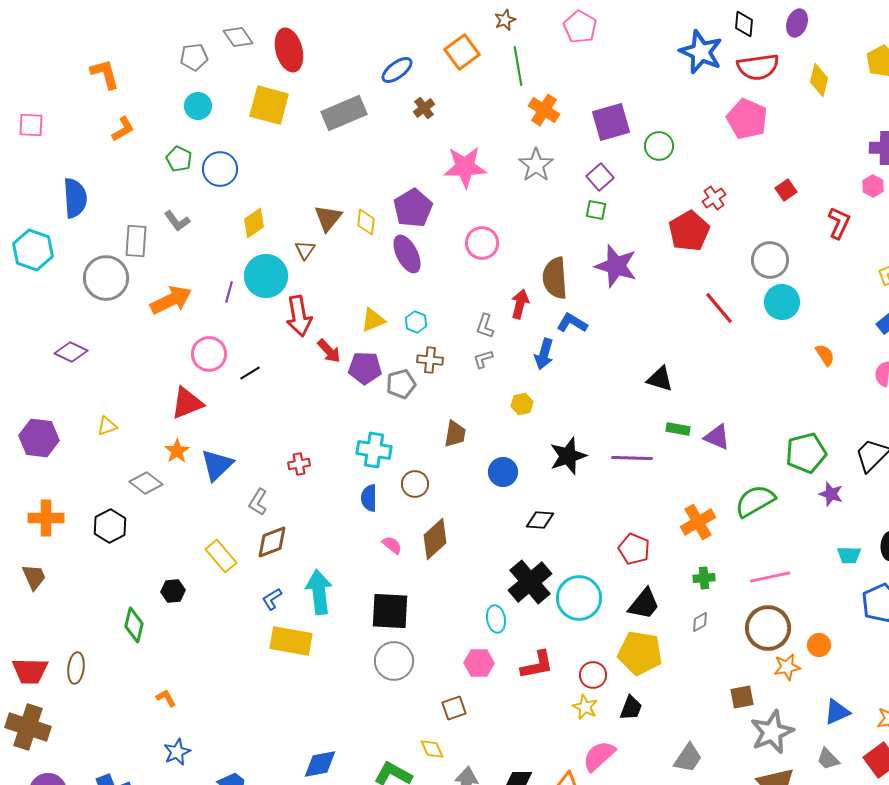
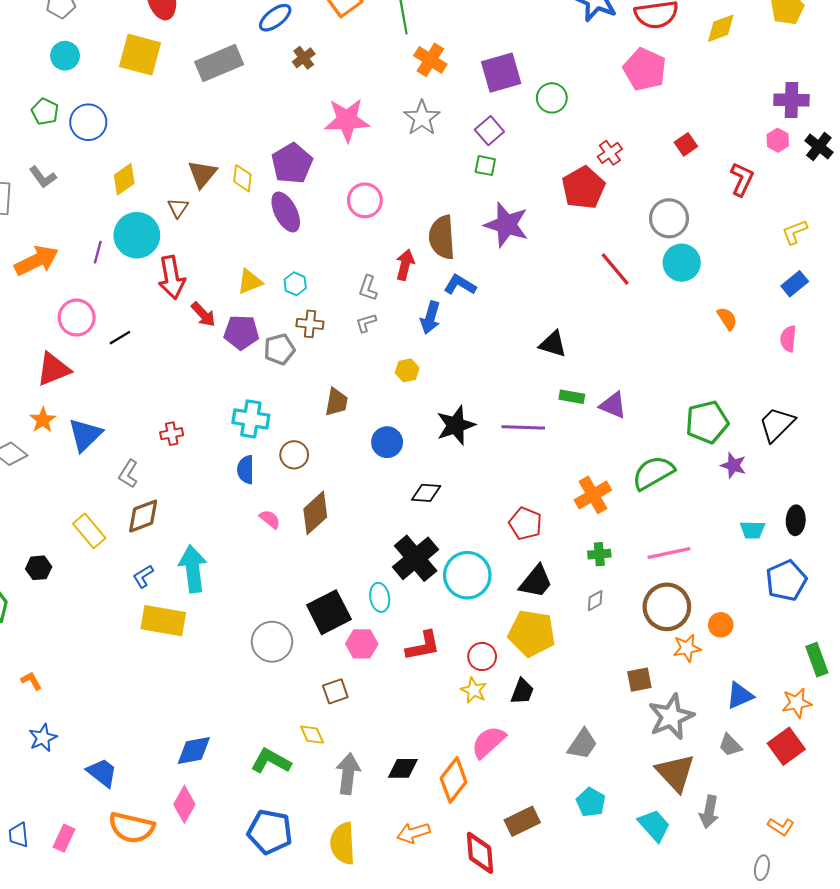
yellow diamond: (819, 80) -> (721, 28), turned 56
black square: (390, 611) -> (329, 612), moved, turned -30

